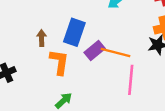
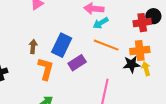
orange line: (116, 52) -> (106, 45), moved

